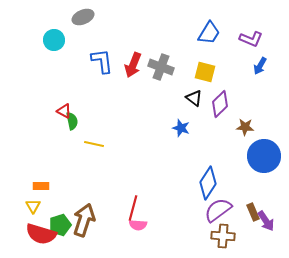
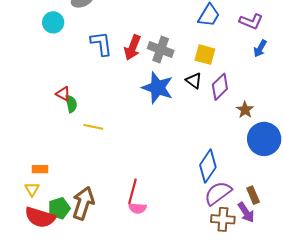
brown star: (245, 127) -> (245, 110), turned 30
blue star: (181, 128) -> (158, 88), moved, size x1.8
purple arrow: (266, 221) -> (246, 212), moved

